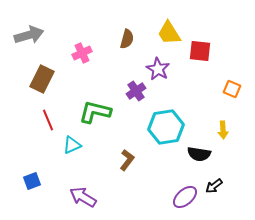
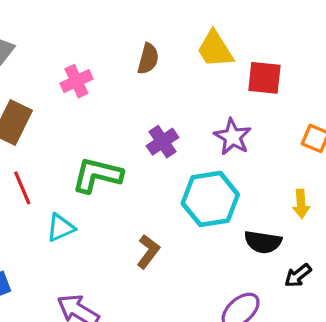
purple star: (158, 69) -> (233, 137), moved
black arrow: (214, 186) -> (298, 275), moved

